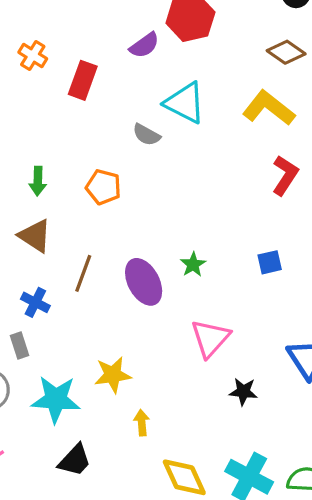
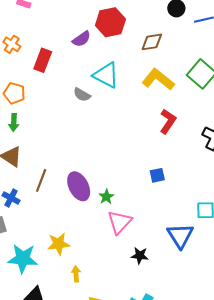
brown diamond: (286, 52) -> (152, 42), moved, turned -45
orange pentagon: (103, 187) -> (14, 93), moved
green star: (193, 265) -> (106, 197), moved

